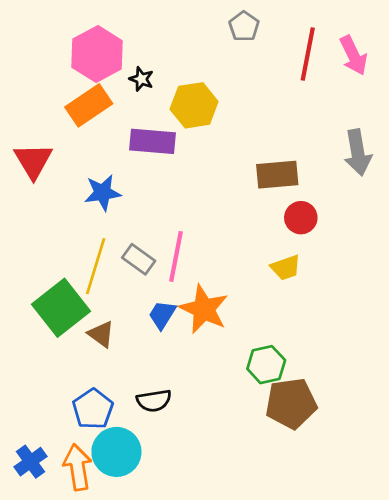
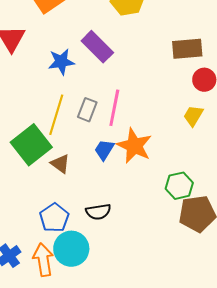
purple rectangle: (152, 141) -> (97, 47), moved, turned 40
gray rectangle: (139, 259) -> (87, 110), turned 75
yellow trapezoid: (286, 268) -> (193, 116), turned 140

